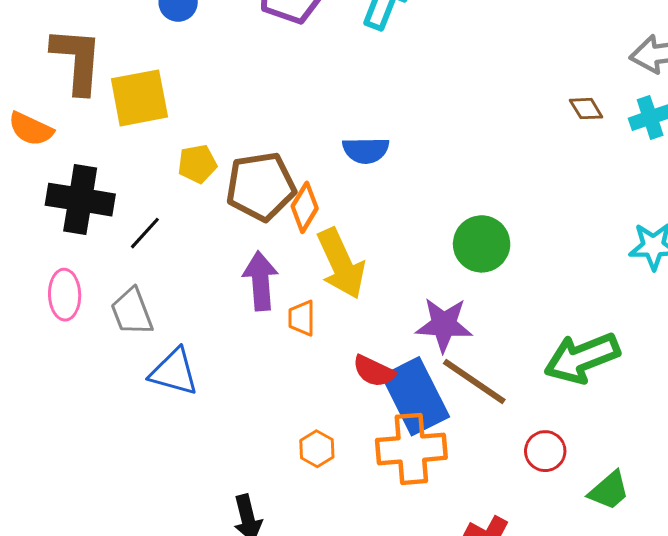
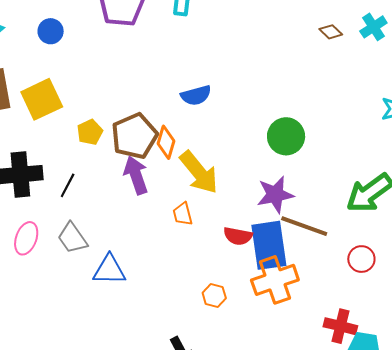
purple arrow: (260, 281) -> (136, 175), moved
pink ellipse: (65, 295) -> (26, 238), turned 36
blue rectangle: (415, 396) -> (269, 245), turned 33

